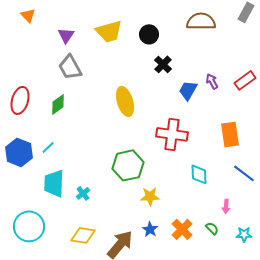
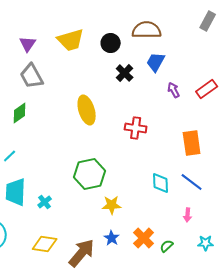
brown semicircle: (201, 21) -> (147, 30), moved
blue trapezoid: (188, 90) -> (156, 62), moved
red cross: (172, 134) -> (136, 128), moved, size x0.7
blue line: (244, 173) -> (192, 182), moved
green semicircle: (212, 228) -> (167, 246), moved, turned -88

